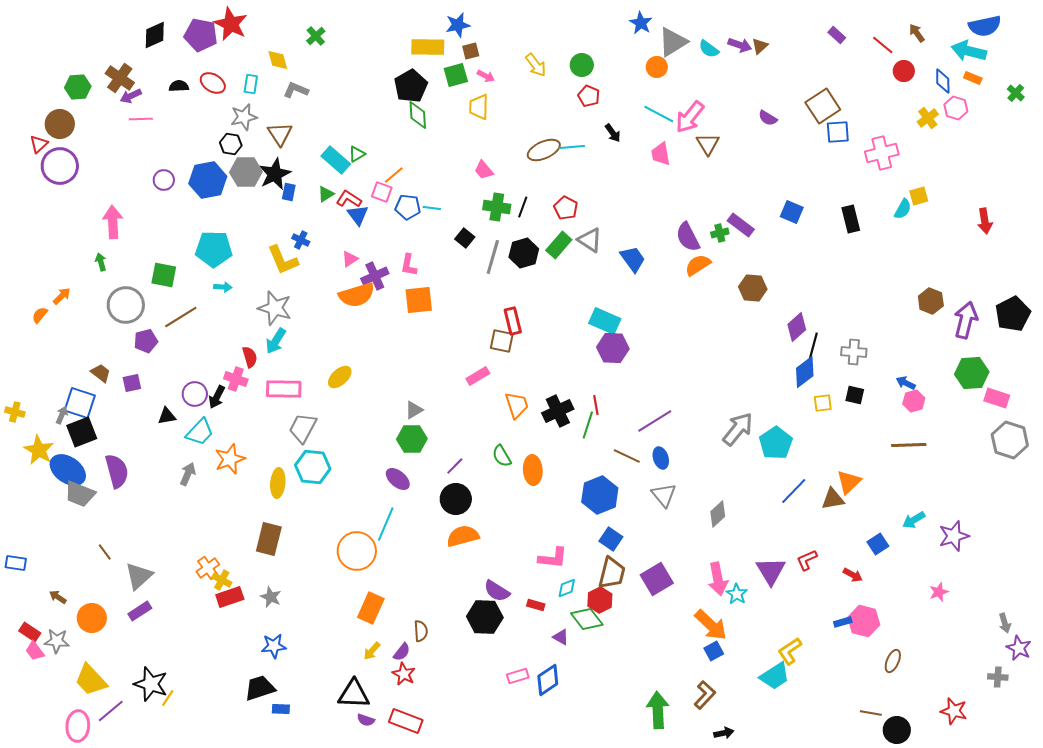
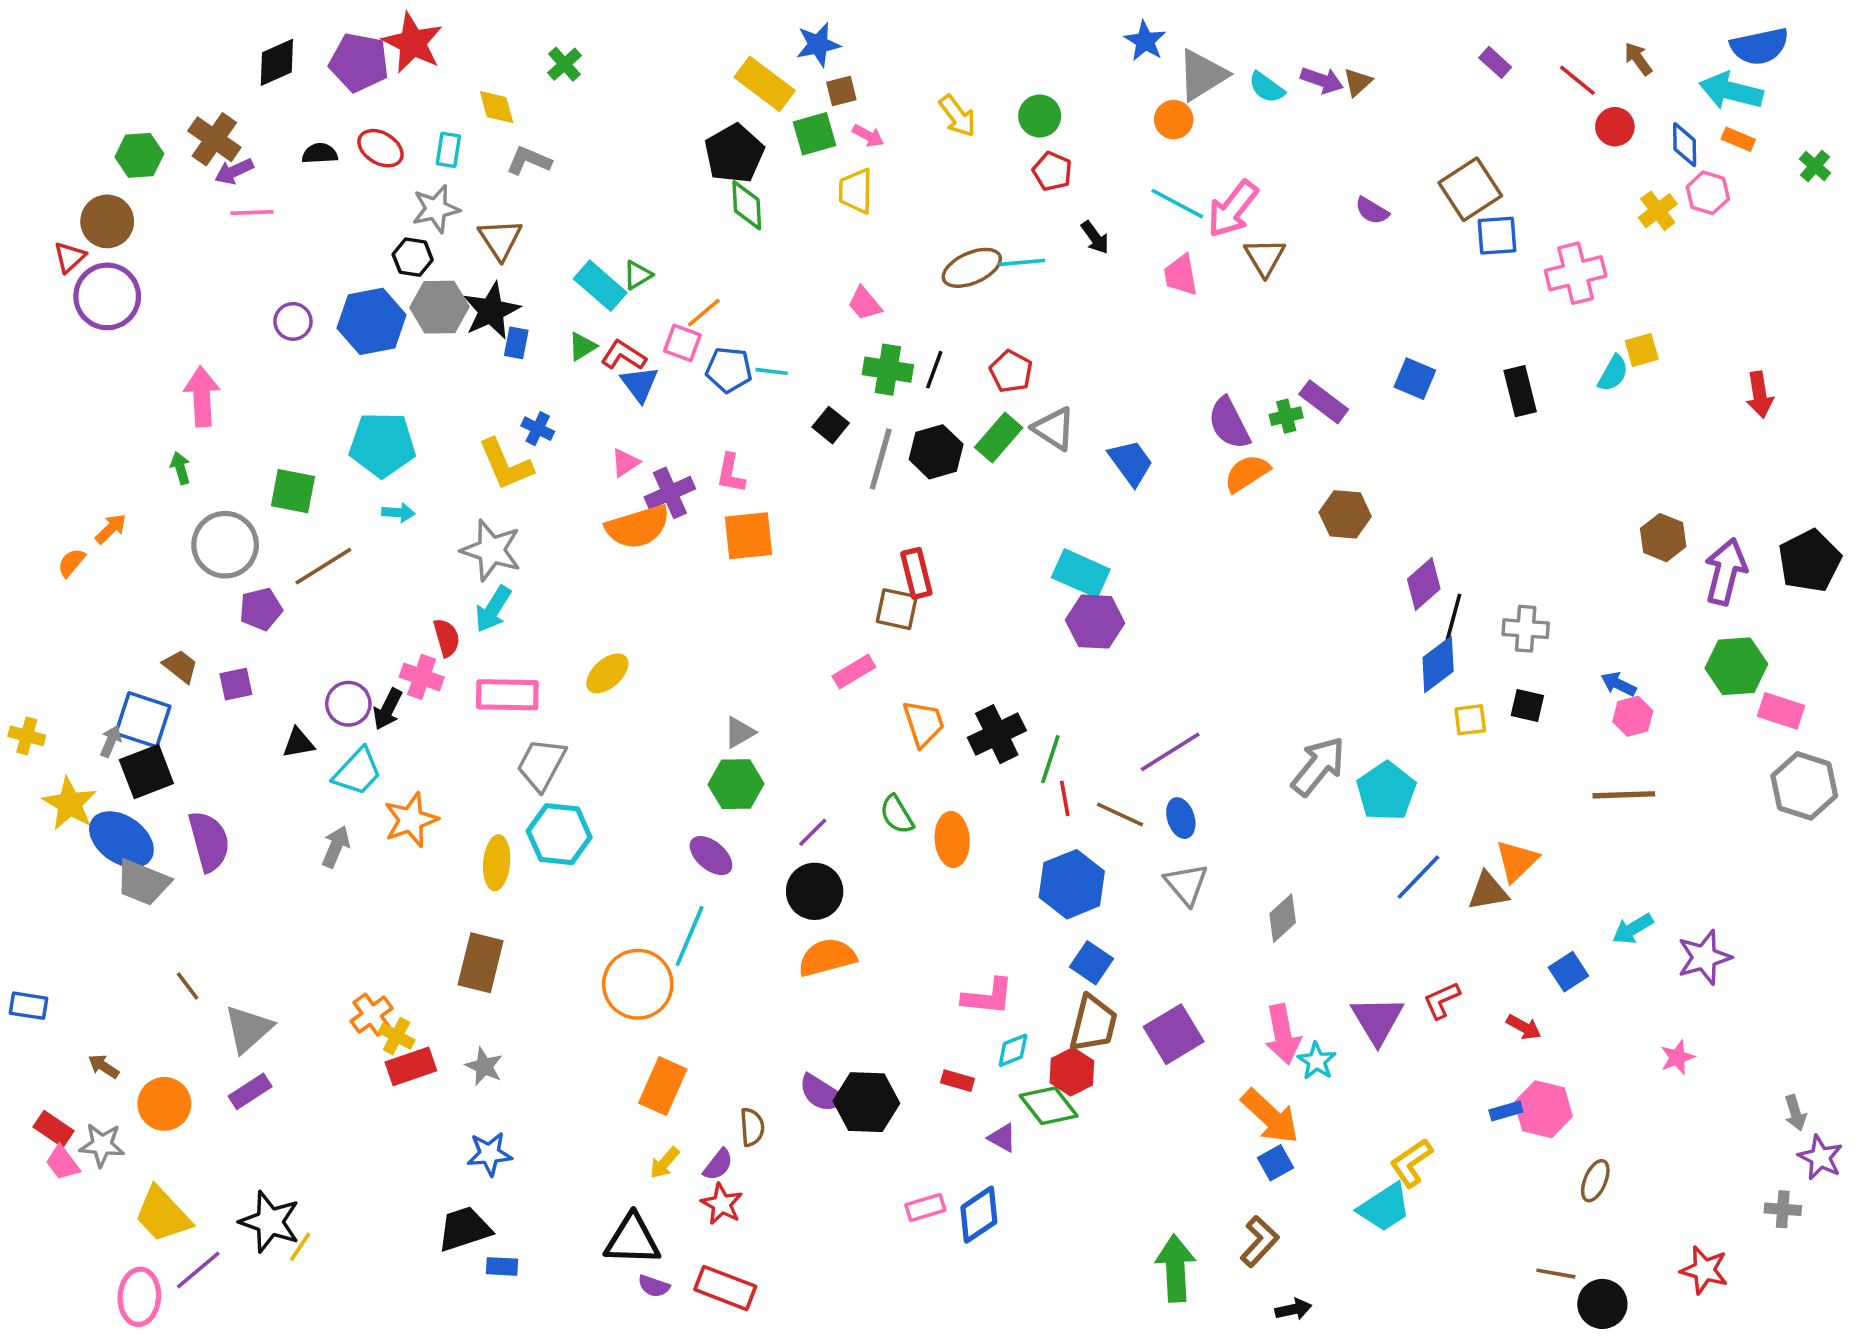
yellow rectangle: (428, 47) -> (765, 84), turned 36
red line: (596, 405) -> (1065, 798), moved
purple semicircle: (497, 591) -> (822, 1093), moved

